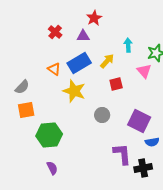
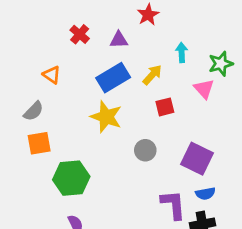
red star: (94, 18) -> (148, 15), moved
orange triangle: (54, 69) -> (52, 75), moved
blue semicircle: (152, 142) -> (205, 194), moved

